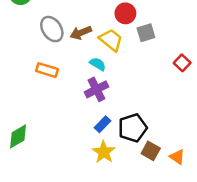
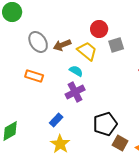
blue rectangle: (103, 124) -> (56, 120), moved
yellow star: (104, 152) -> (60, 144), moved

